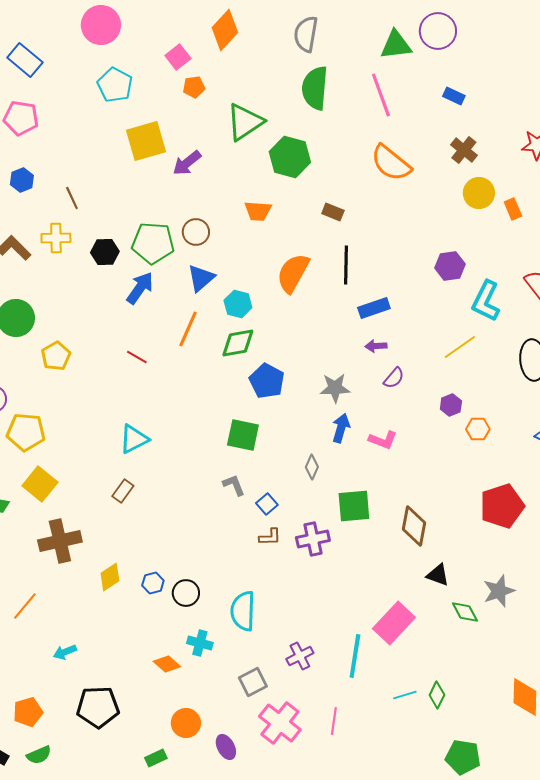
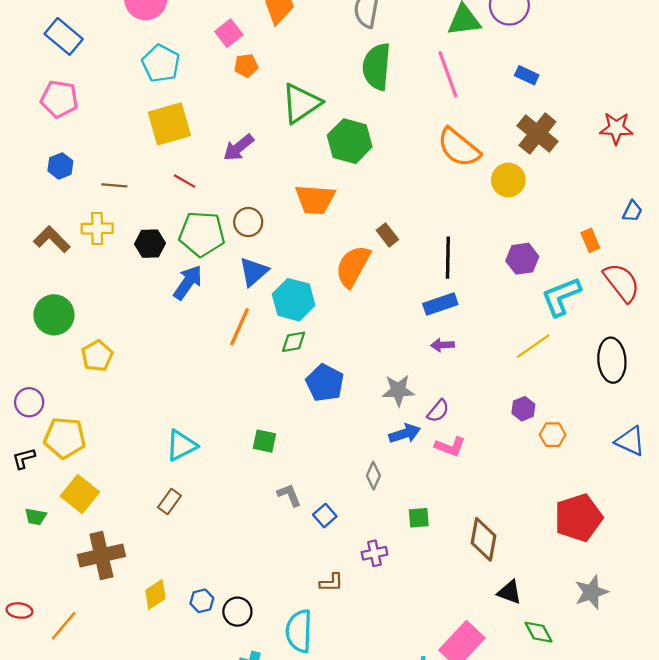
yellow square: (146, 141) -> (169, 124), moved
brown cross: (464, 150) -> (537, 134), size x1.4
yellow circle: (479, 193) -> (508, 180), moved
brown line: (72, 198) -> (114, 185), turned -60
orange rectangle: (513, 209) -> (590, 240), moved
orange trapezoid: (258, 211) -> (315, 199), size x1.4
brown rectangle: (333, 212) -> (387, 235), moved, turned 30
black line: (346, 265) -> (448, 258), moved
cyan L-shape: (486, 301) -> (561, 296), turned 42
cyan hexagon: (238, 304) -> (294, 300), size x1.4
green diamond: (238, 343) -> (294, 342), size x0.7
red line: (137, 357) -> (185, 181), moved
purple semicircle: (394, 378) -> (438, 411), moved
blue arrow: (341, 428) -> (405, 434), turned 56
green square: (243, 435) -> (264, 441), moved, size x0.7
green square: (354, 506) -> (419, 518), size x0.6
brown L-shape: (270, 537) -> (331, 582), moved
purple cross: (313, 539) -> (374, 553), size x0.7
gray star: (499, 591) -> (591, 592), moved

